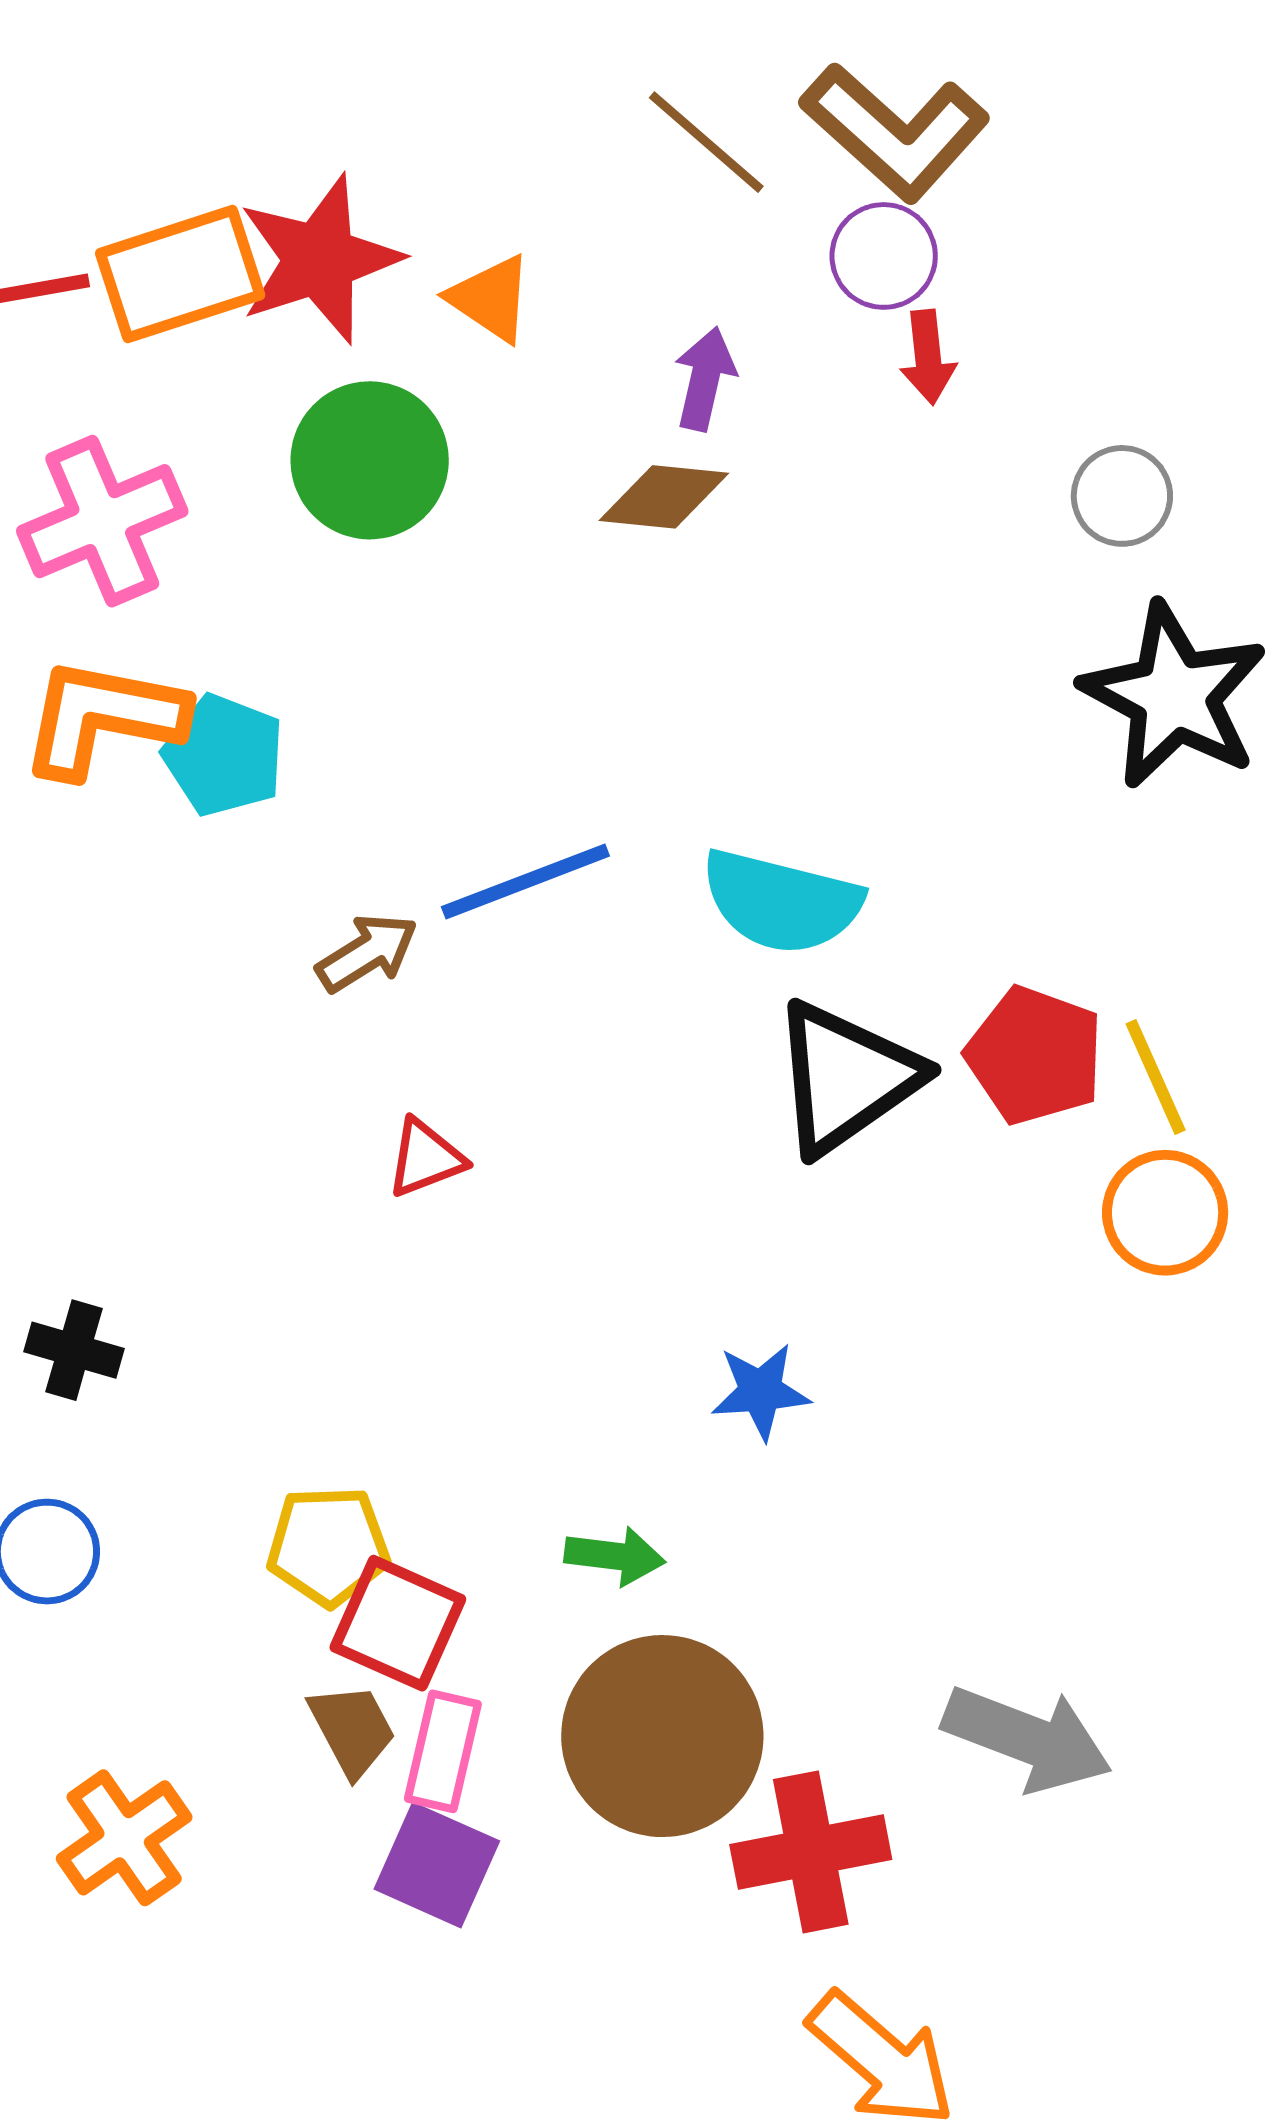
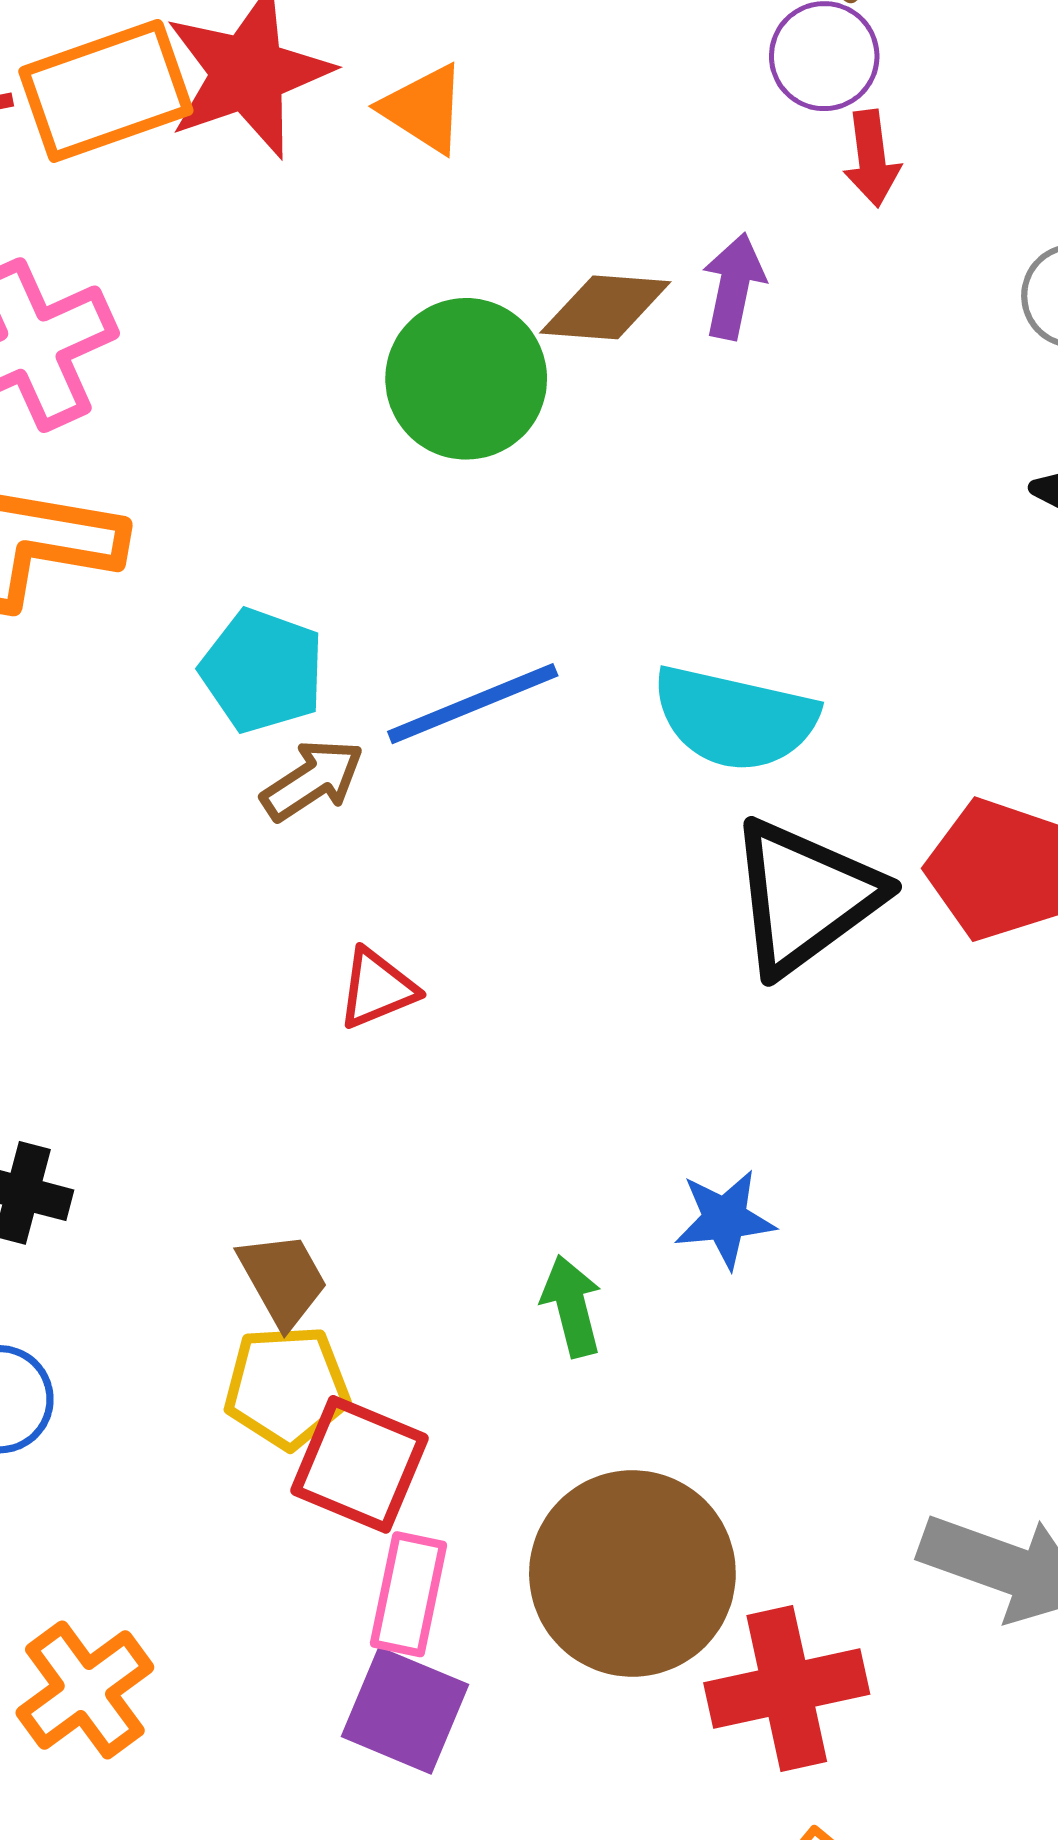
purple arrow: (705, 379) -> (734, 286), moved
green circle: (370, 460) -> (466, 379), moved
cyan pentagon: (224, 755) -> (262, 671), moved
green arrow: (615, 1556) -> (572, 1306), moved, turned -110
brown trapezoid: (352, 1730) -> (283, 1280), moved

